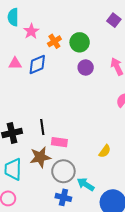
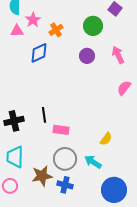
green circle: (80, 42) -> (93, 26), moved
pink triangle: (15, 63) -> (17, 31), moved
brown star: (40, 157) -> (42, 176), moved
cyan arrow: (86, 184) -> (93, 162), moved

